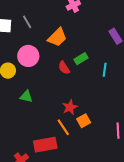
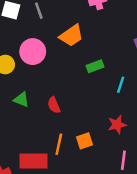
red semicircle: (64, 68) -> (54, 105), moved
red star: (70, 107) -> (117, 125), moved
orange line: (63, 127) -> (59, 144), turned 36

